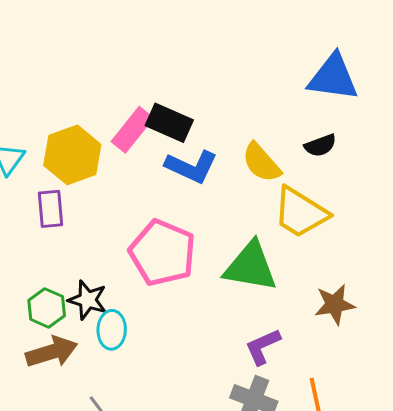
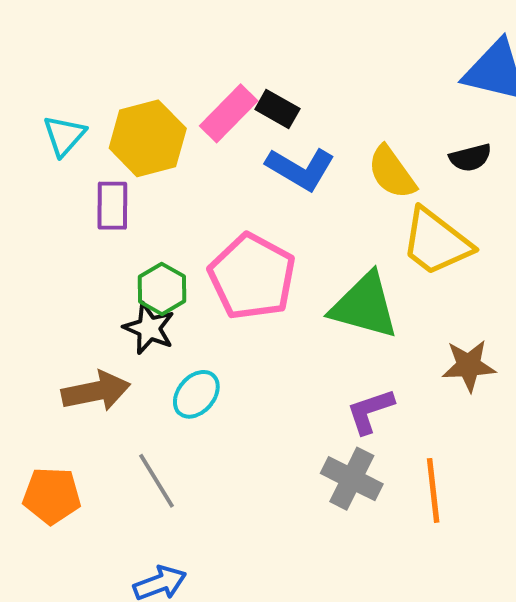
black rectangle: (169, 123) -> (277, 109), size x0.7
green hexagon: (47, 308) -> (162, 289), moved
cyan ellipse: (112, 330) -> (196, 394), moved, turned 33

